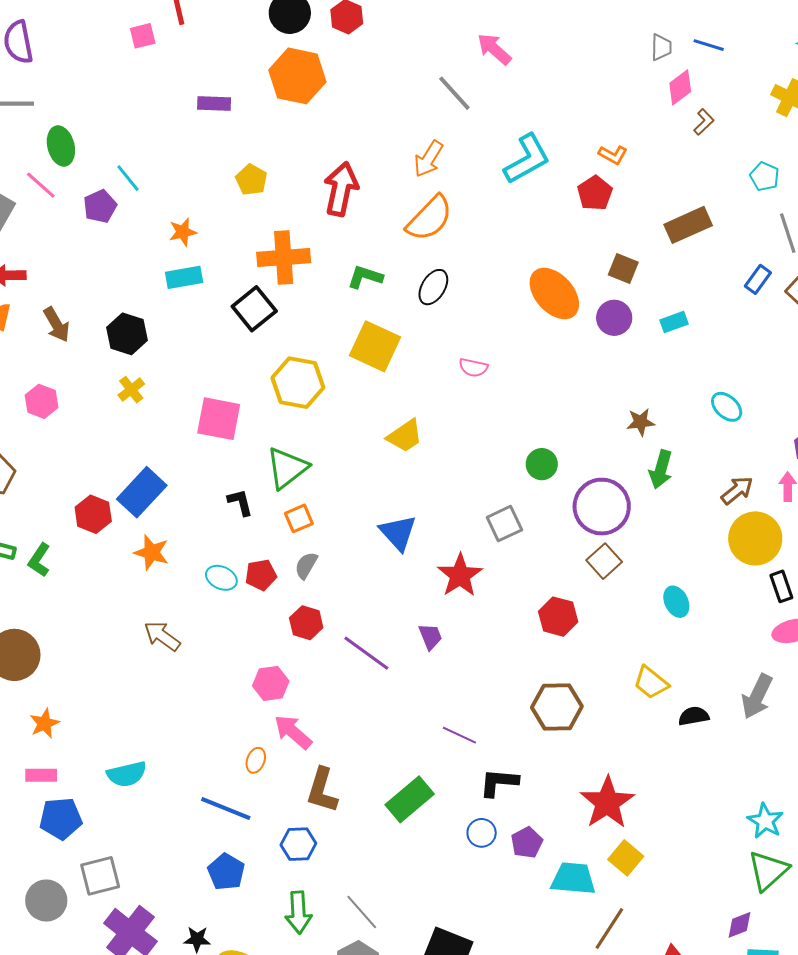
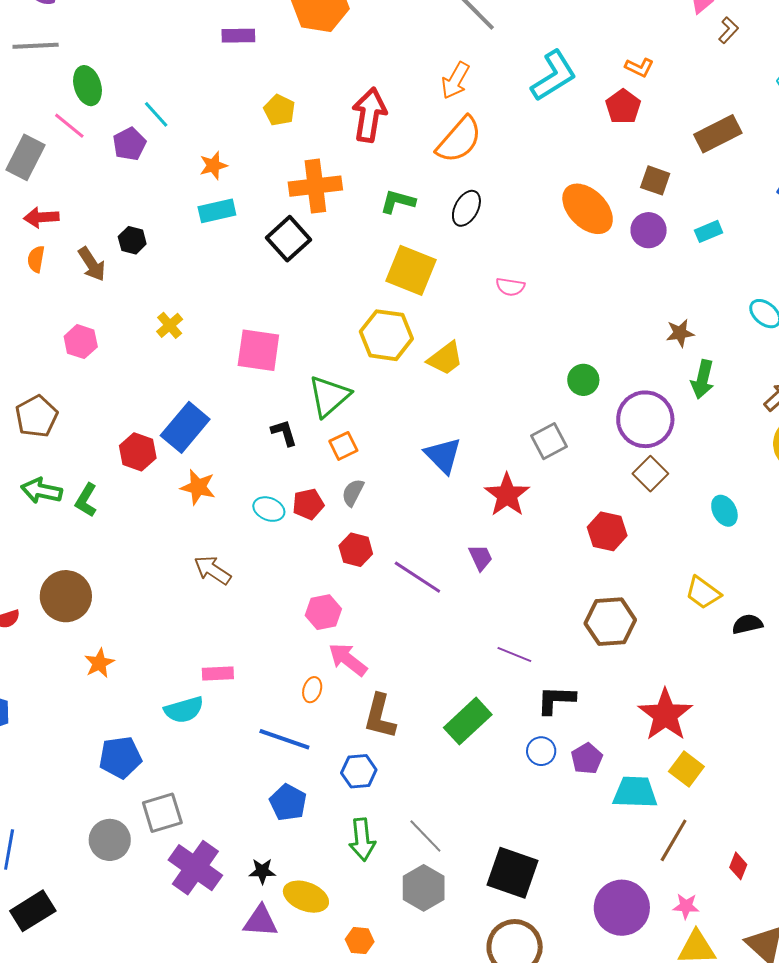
black hexagon: (127, 334) -> (132, 240), moved, size x0.7
yellow hexagon: (298, 383) -> (386, 335), moved
pink rectangle: (41, 775) -> (218, 674), moved

